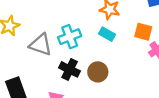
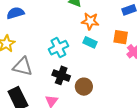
gray triangle: (41, 45) -> (23, 67), moved
brown circle: (98, 72) -> (84, 87), moved

